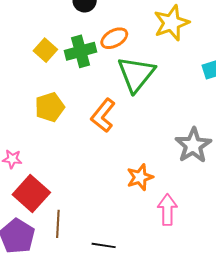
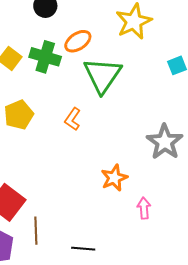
green cross: (80, 51) -> (45, 57), turned 36
orange L-shape: (103, 115) -> (73, 119), size x0.7
pink arrow: (167, 210) -> (144, 208), size x0.7

